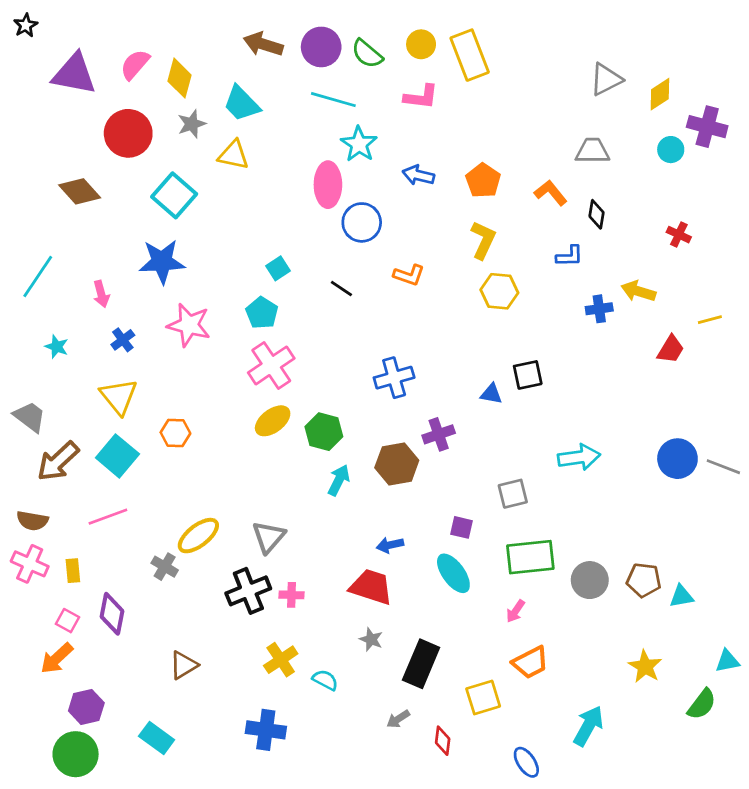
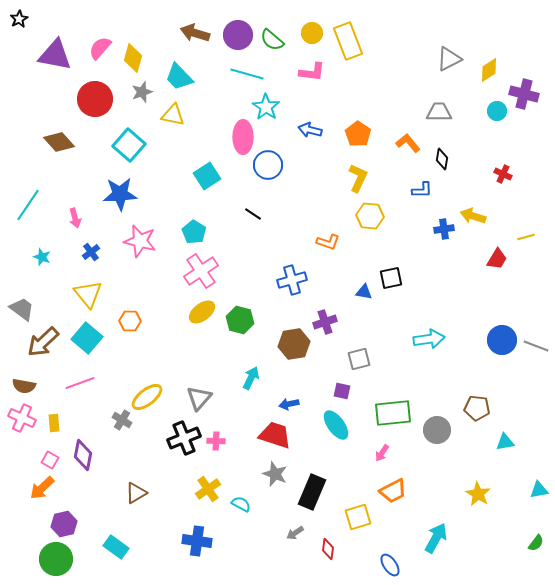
cyan square: (278, 268) -> (207, 176), moved, size x1.5
orange L-shape: (409, 275) -> (328, 242), moved
cyan arrow: (339, 480) -> (251, 378), moved
gray square: (513, 494) -> (359, 359), moved
brown pentagon: (644, 580) -> (477, 408), moved
gray star: (371, 639) -> (275, 474), size x1.4
green semicircle: (702, 704) -> (536, 543), moved, size x0.7

